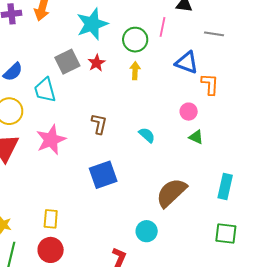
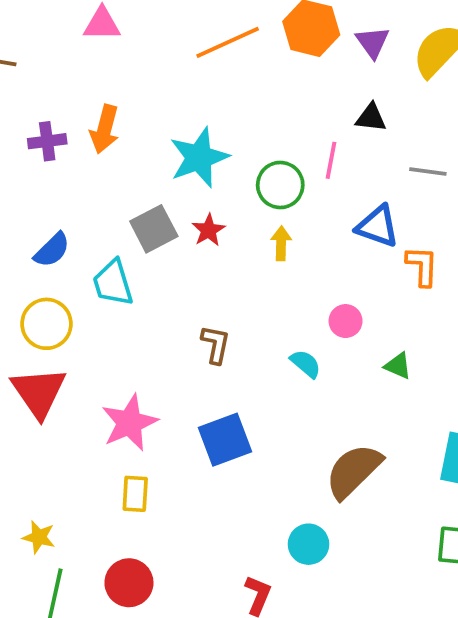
pink circle: (189, 112) -> (346, 321), moved
pink star: (51, 140) -> (130, 423), moved
yellow rectangle: (51, 219) -> (135, 494), moved

